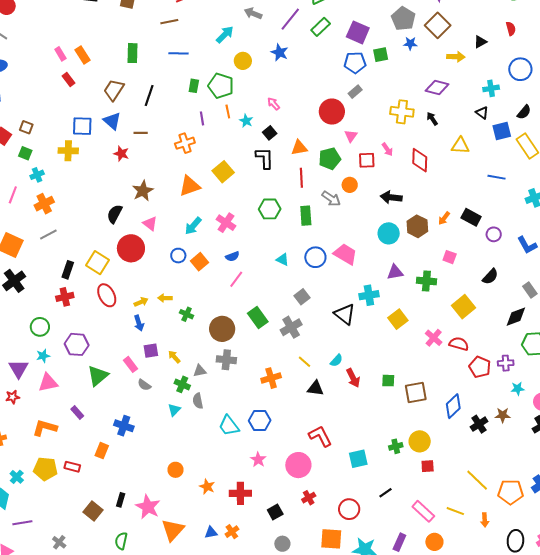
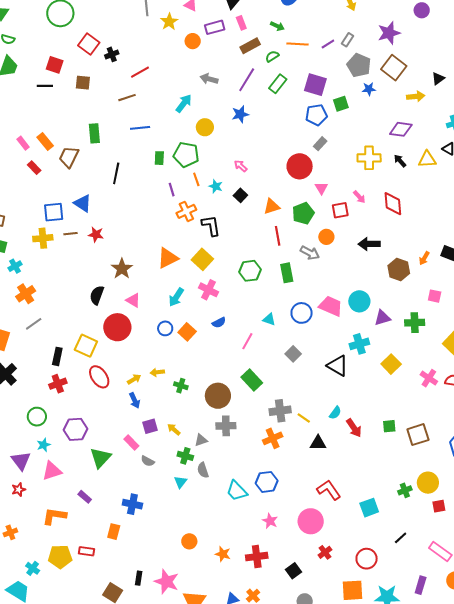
blue star: (280, 52) -> (240, 114), turned -30
brown trapezoid: (114, 90) -> (69, 157), moved
brown line: (141, 133) -> (70, 234), moved
orange cross: (185, 143) -> (186, 211), moved
yellow triangle: (460, 146) -> (427, 159), moved
black L-shape: (265, 158) -> (211, 226), moved
yellow square: (223, 172) -> (202, 259), moved
cyan circle: (389, 233) -> (359, 301), moved
pink line: (236, 279) -> (247, 341), moved
gray cross: (291, 327) -> (280, 411), moved, turned 30

